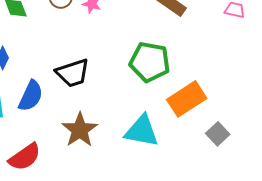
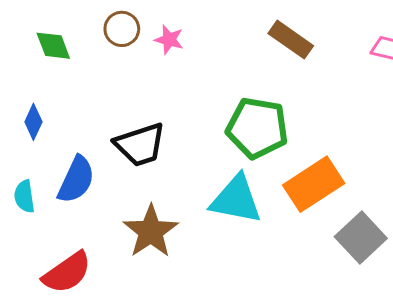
cyan triangle: (142, 131) -> (236, 199), moved
gray square: (218, 134) -> (361, 238), size x1.4

